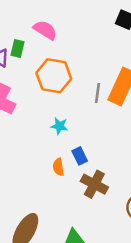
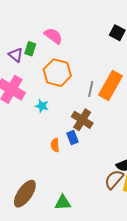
cyan star: (59, 126) -> (42, 106), moved
brown cross: (94, 184) -> (82, 120), moved

